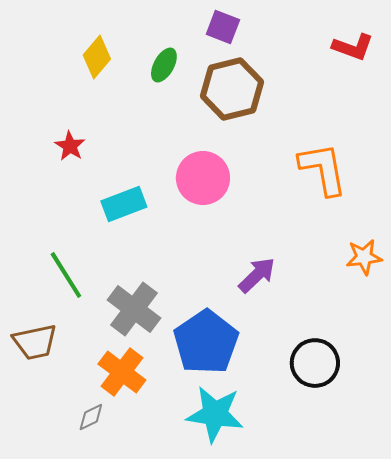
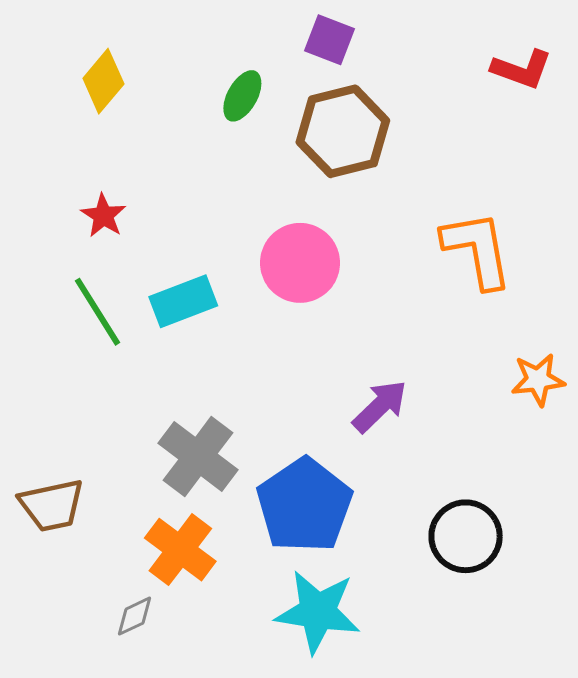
yellow diamond: (97, 57) -> (103, 81), moved
green line: (66, 275) -> (98, 312), moved

